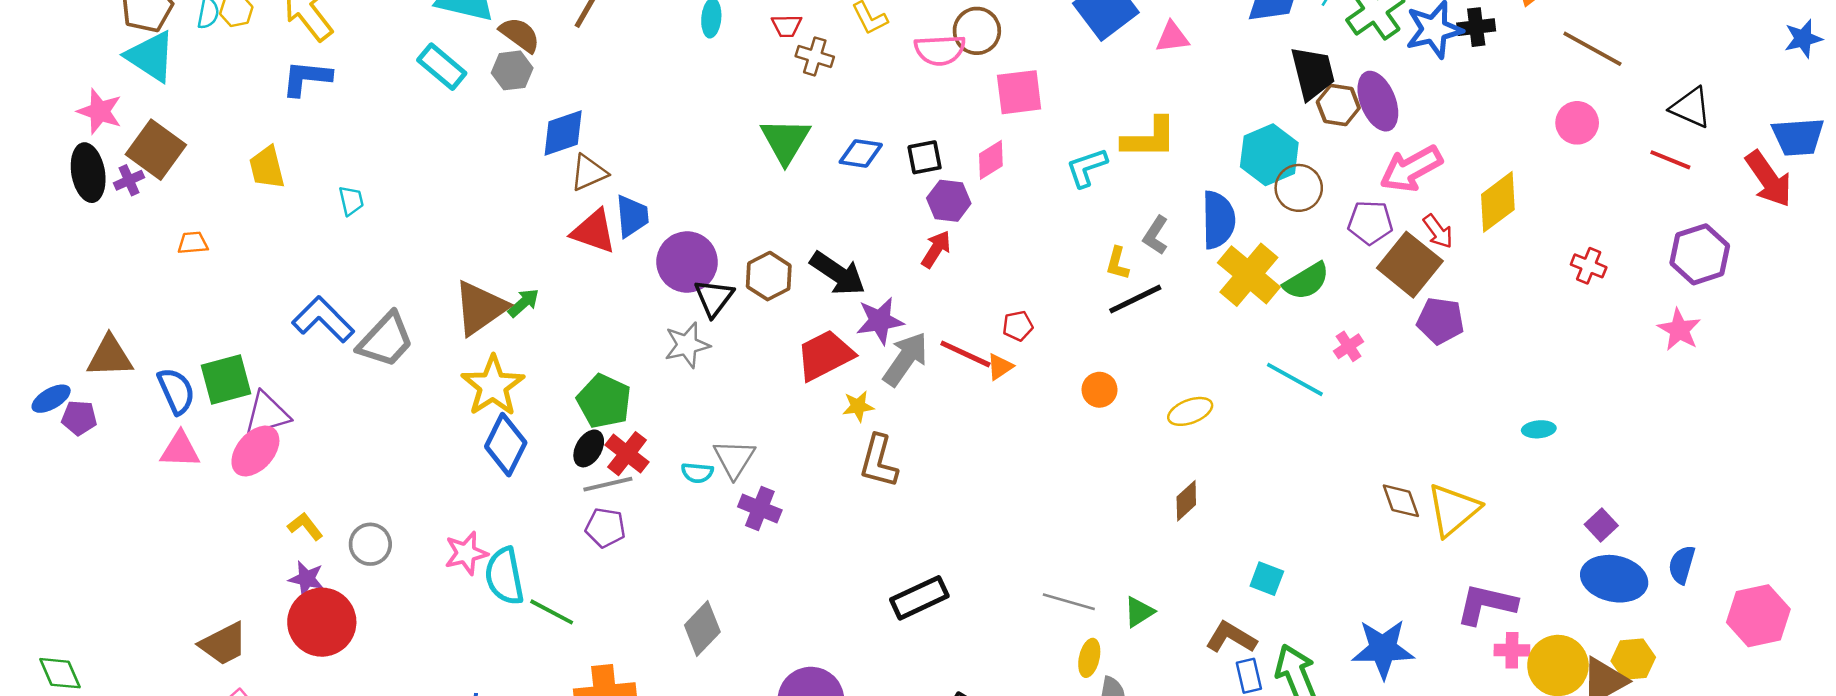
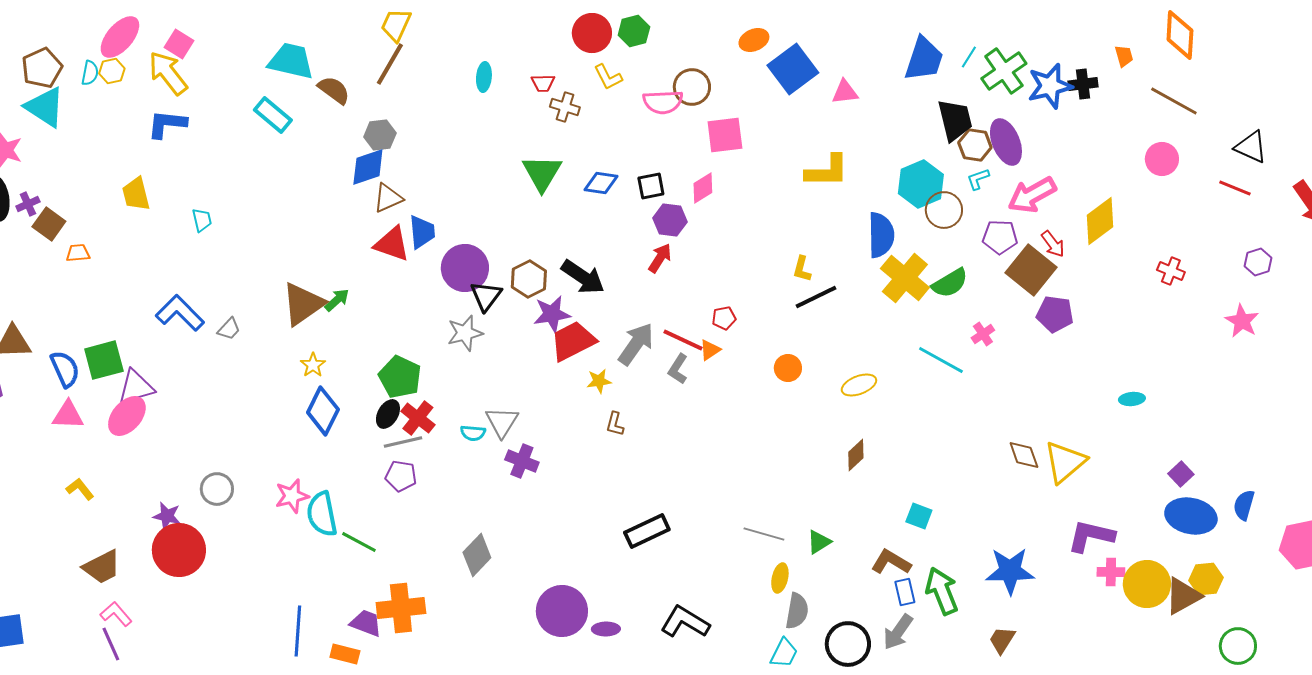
gray hexagon: (512, 70) -> (380, 135), moved
brown square: (156, 150) -> (49, 224), moved, size x0.7
cyan L-shape: (1087, 168) -> (978, 179), moved, size x0.7
gray L-shape: (1156, 235) -> (678, 369), moved
purple hexagon: (1700, 254) -> (1258, 262), size x0.6
purple star: (880, 321) -> (552, 314), moved
gray trapezoid: (386, 340) -> (229, 329), size x0.5
yellow star: (493, 386) -> (313, 365), size x0.5
brown L-shape: (879, 461) -> (615, 424), size x0.6
yellow L-shape: (305, 526) -> (80, 489), moved

